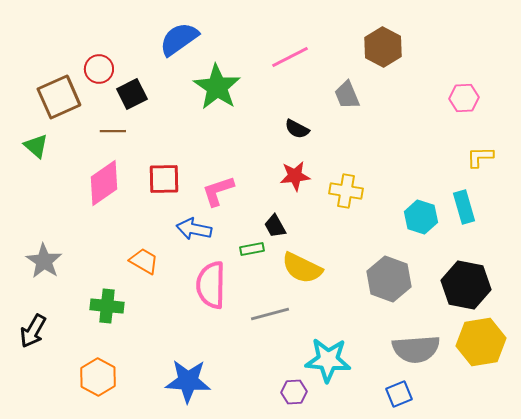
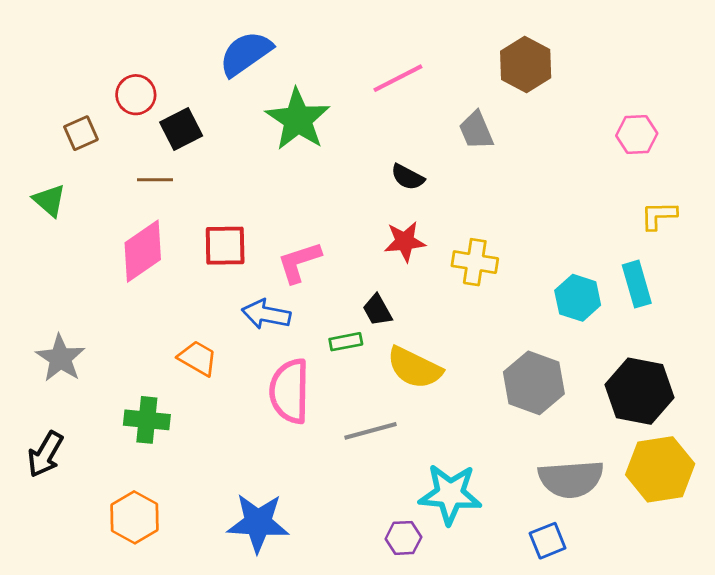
brown square: (59, 97) -> (81, 133), size x0.6

